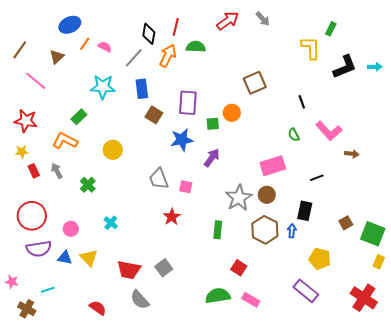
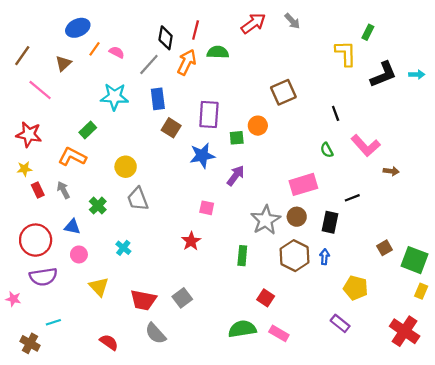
gray trapezoid: (159, 179) -> (138, 199), moved
black rectangle: (305, 211) -> (330, 222), moved
blue triangle: (65, 258) -> (72, 227), moved
pink star: (12, 282) -> (13, 299), moved
purple rectangle: (306, 291) -> (340, 323), size x0.7

